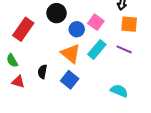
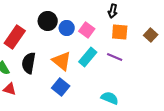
blue circle: (77, 29) -> (67, 28), moved
black semicircle: (42, 72) -> (29, 63), moved, size x1.5

